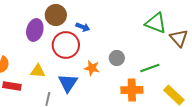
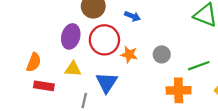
blue arrow: (83, 27) -> (133, 16), moved
purple ellipse: (35, 30) -> (71, 36), moved
orange star: (92, 68) -> (129, 54), moved

